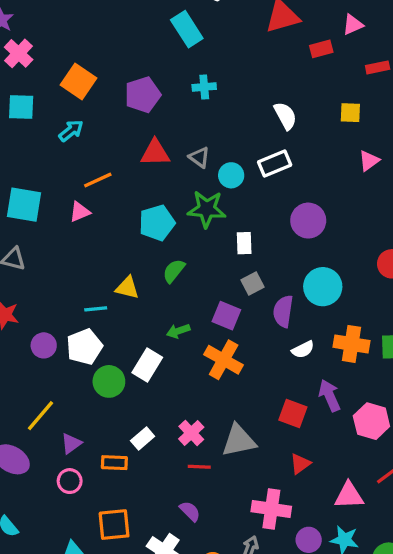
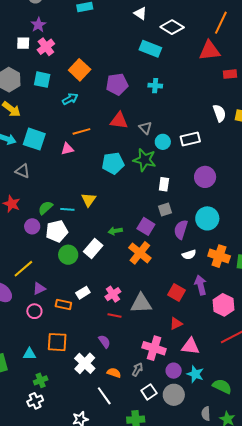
cyan rectangle: (187, 29) -> (150, 49), turned -45
white semicircle: (285, 116) -> (219, 113), moved
green semicircle: (174, 271) -> (45, 208), moved
yellow triangle: (127, 288) -> (89, 200), turned 42
pink triangle: (349, 496) -> (190, 346), moved

